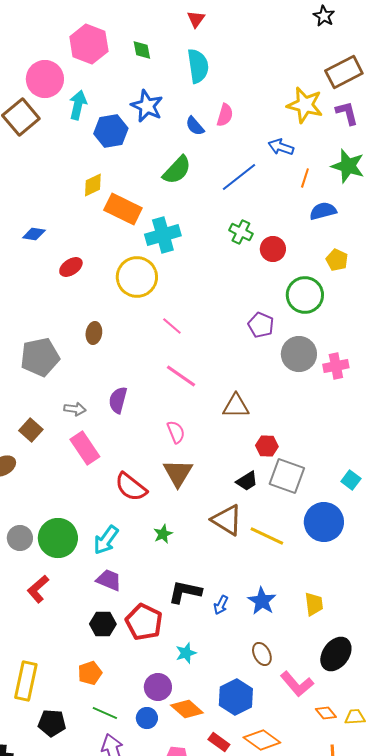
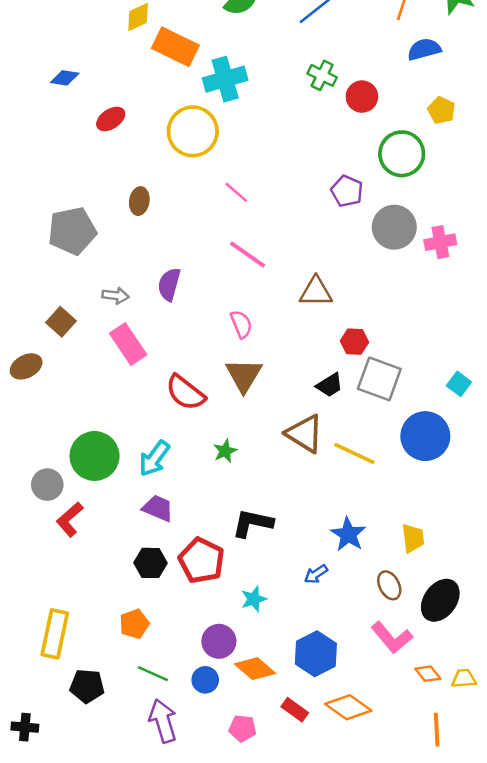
gray circle: (20, 538) -> (47, 485), moved
blue arrow: (221, 605) -> (316, 574), moved, turned 30
brown ellipse: (262, 654) -> (389, 585), moved

